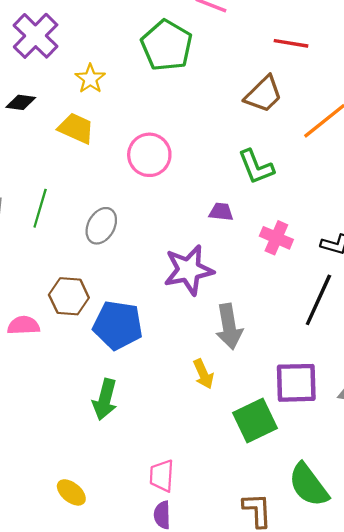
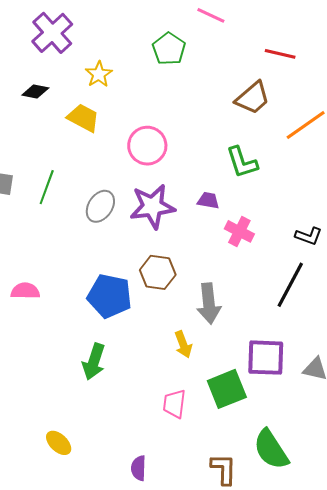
green pentagon: (167, 45) -> (169, 49), size x0.7
pink cross: (276, 238) -> (239, 231), moved
purple star: (189, 270) -> (152, 206), moved
brown hexagon: (69, 296) -> (158, 272), moved
pink trapezoid: (162, 476) -> (174, 404), moved

